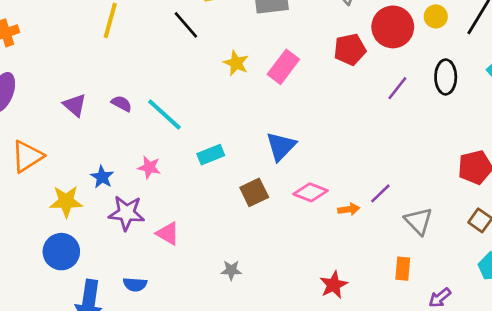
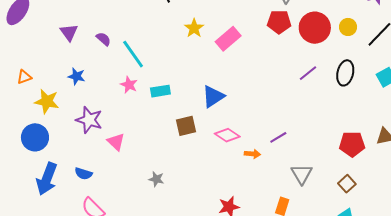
red pentagon: (350, 50) -> (279, 22), moved
orange triangle: (27, 156) -> (24, 77), moved, size x0.6
pink star: (149, 167) -> (129, 85), moved
blue star: (102, 177) -> (76, 76), moved, turned -30
purple line: (380, 193) -> (278, 137), moved

